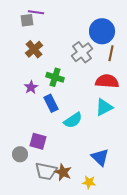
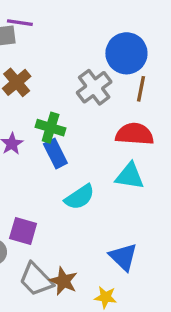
blue rectangle: (51, 103) -> (55, 153), moved
cyan triangle: (104, 107) -> (130, 176), turned 36
gray trapezoid: (46, 171) -> (36, 279), turned 35

